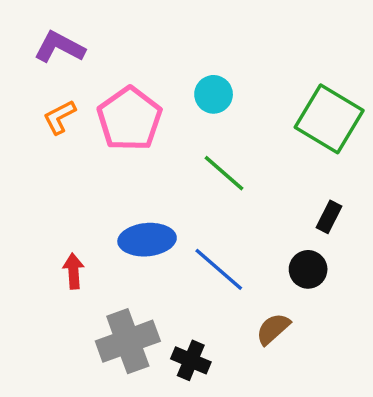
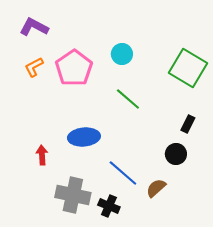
blue line: (219, 269) -> (123, 173), moved
gray cross: (128, 341) -> (73, 195), turned 32

